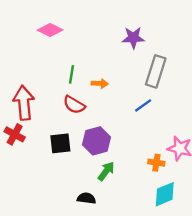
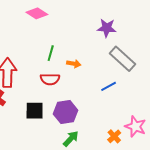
gray rectangle: (156, 71) -> (123, 59), turned -72
red semicircle: (74, 105) -> (50, 79), turned -36
orange cross: (156, 163) -> (114, 136), turned 32

